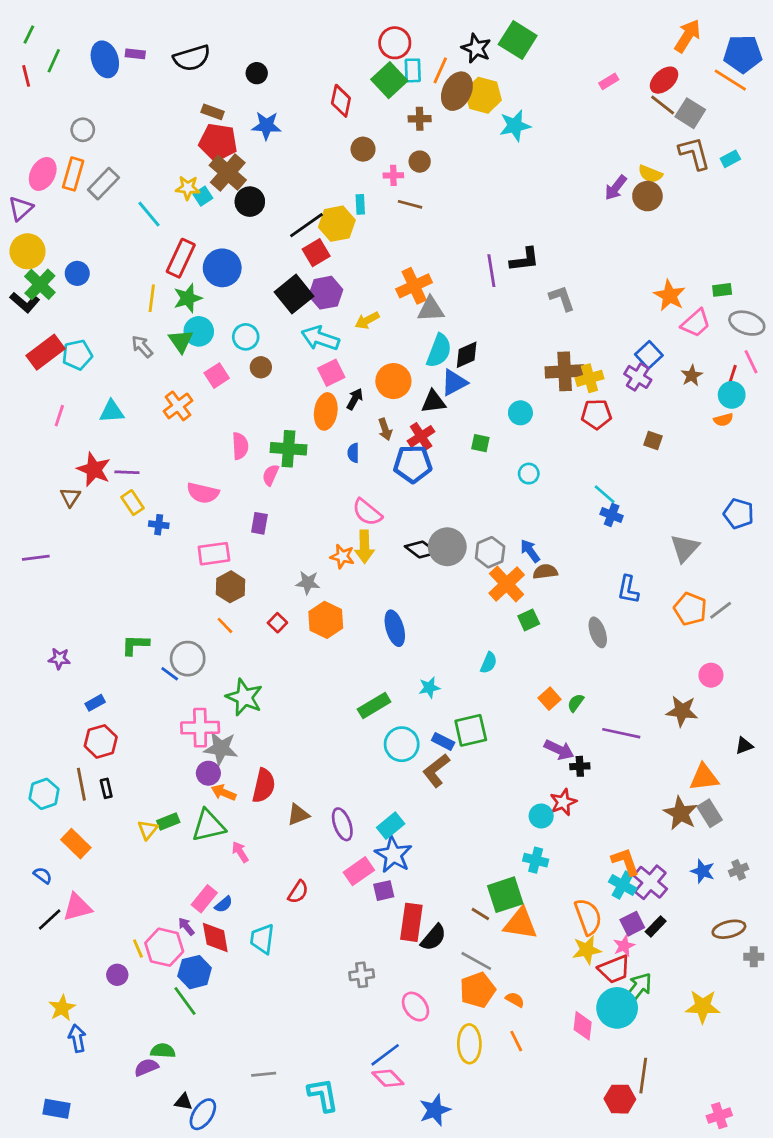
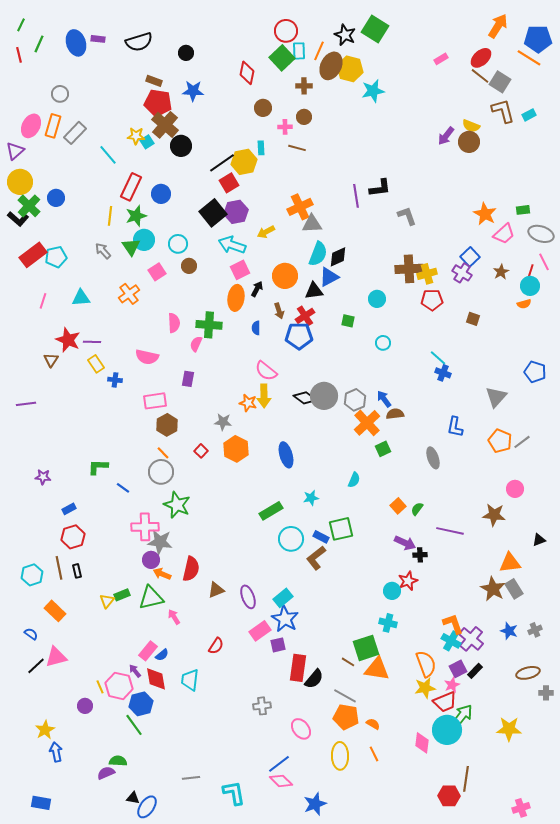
blue circle: (222, 268) -> (161, 194), size x0.7
gray circle: (188, 659) -> (161, 472), moved
orange pentagon: (478, 990) -> (346, 717), turned 30

